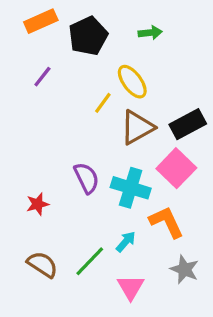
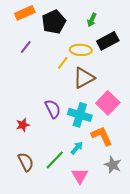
green arrow: (150, 33) -> (92, 20), turned 120
yellow ellipse: (132, 82) -> (81, 50), turned -50
black rectangle: (188, 124) -> (108, 41), moved
brown semicircle: (42, 264) -> (26, 162), turned 30

